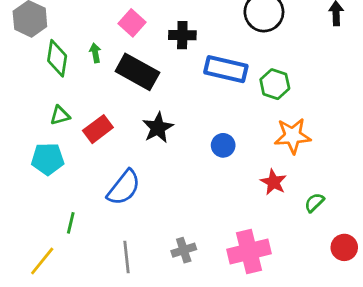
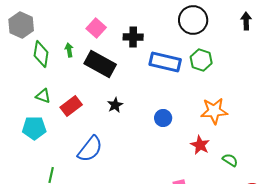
green hexagon: (275, 84) -> (201, 60), moved
green triangle: (60, 115) -> (43, 96), turned 35
black star: (158, 128) -> (115, 105), size x0.7
green semicircle: (314, 202) -> (230, 160), turned 77

